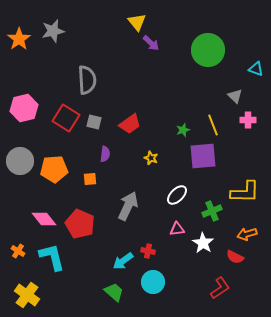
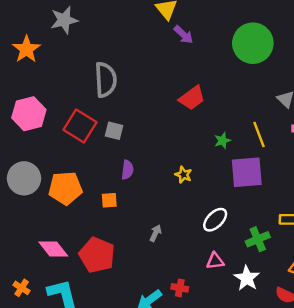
orange star: (19, 39) -> (26, 49), moved
red trapezoid: (130, 124) -> (192, 98), moved
gray arrow: (128, 206) -> (155, 233), size x0.5

